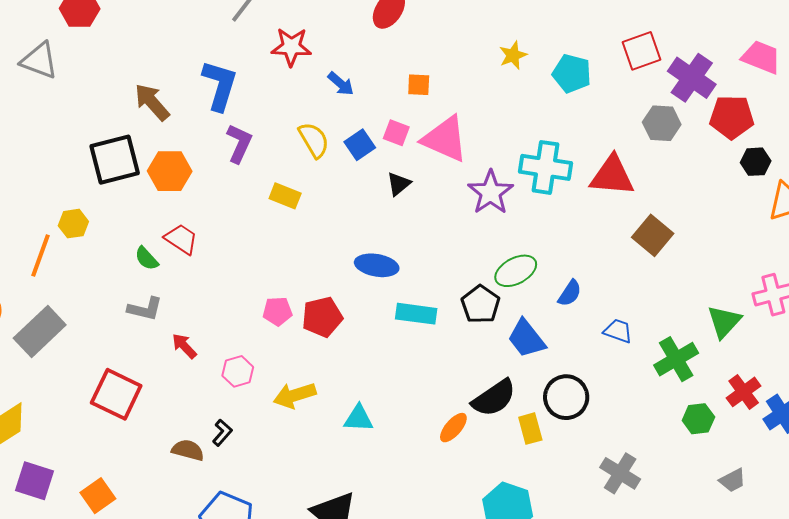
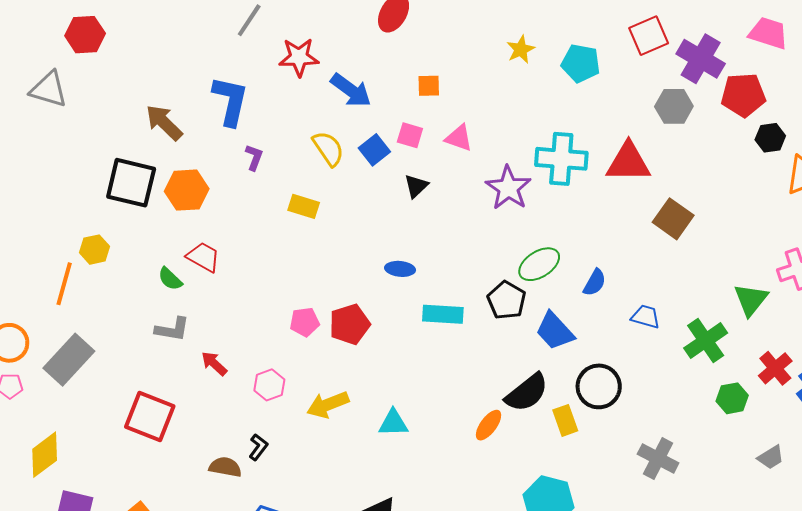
blue arrow: (341, 84) -> (351, 90), size x1.5
pink triangle: (445, 139) -> (459, 138), size x0.6
purple L-shape: (239, 143) -> (254, 157), size x0.7
black square: (115, 160) -> (131, 183), turned 32
blue ellipse: (377, 265) -> (400, 269), size x0.7

